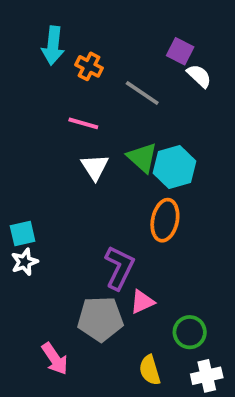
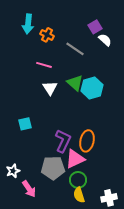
purple square: (180, 51) -> (95, 27), turned 32
orange ellipse: (165, 220) -> (87, 141), moved
cyan square: (23, 233) -> (25, 124), moved
white star: (24, 262) -> (13, 171), moved
pink triangle: (142, 302) -> (75, 159), size x1.5
green circle: (190, 332) -> (78, 180), moved

